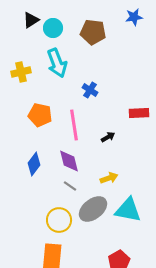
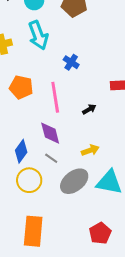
blue diamond: (34, 164) -> (21, 151), moved
yellow circle: (59, 220) -> (29, 180), moved

